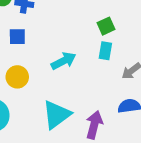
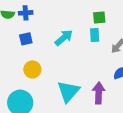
green square: (106, 26) -> (99, 18), moved, turned 32
cyan arrow: (64, 61) -> (64, 38), moved

